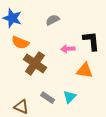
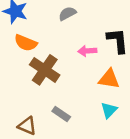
cyan triangle: (70, 97) -> (109, 110), moved

